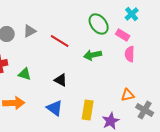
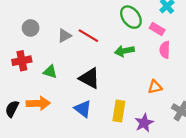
gray triangle: (30, 31) -> (64, 36), moved
black triangle: (61, 80) -> (89, 78), size x1.5
orange triangle: (128, 95) -> (155, 87), moved

